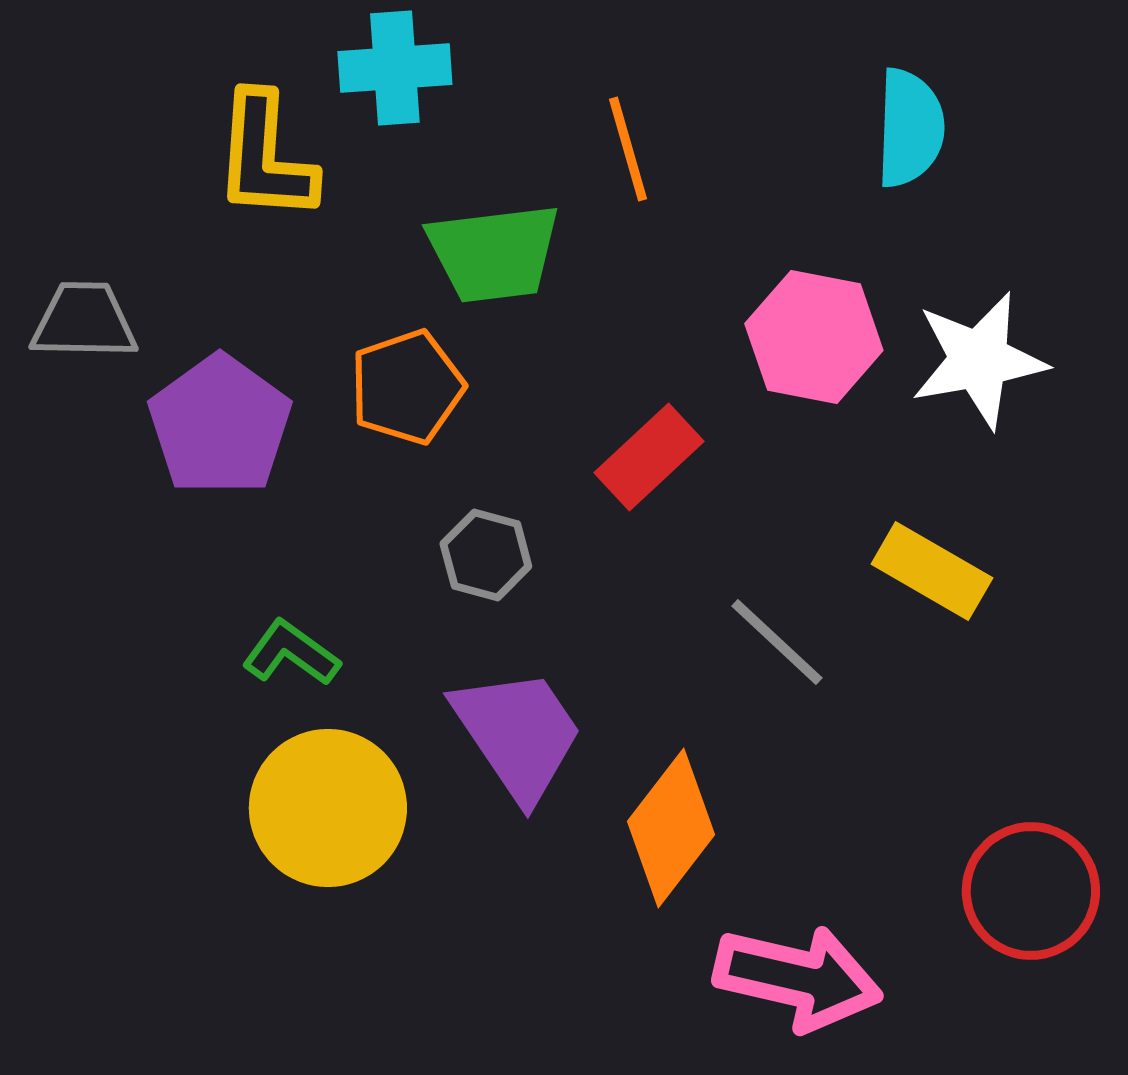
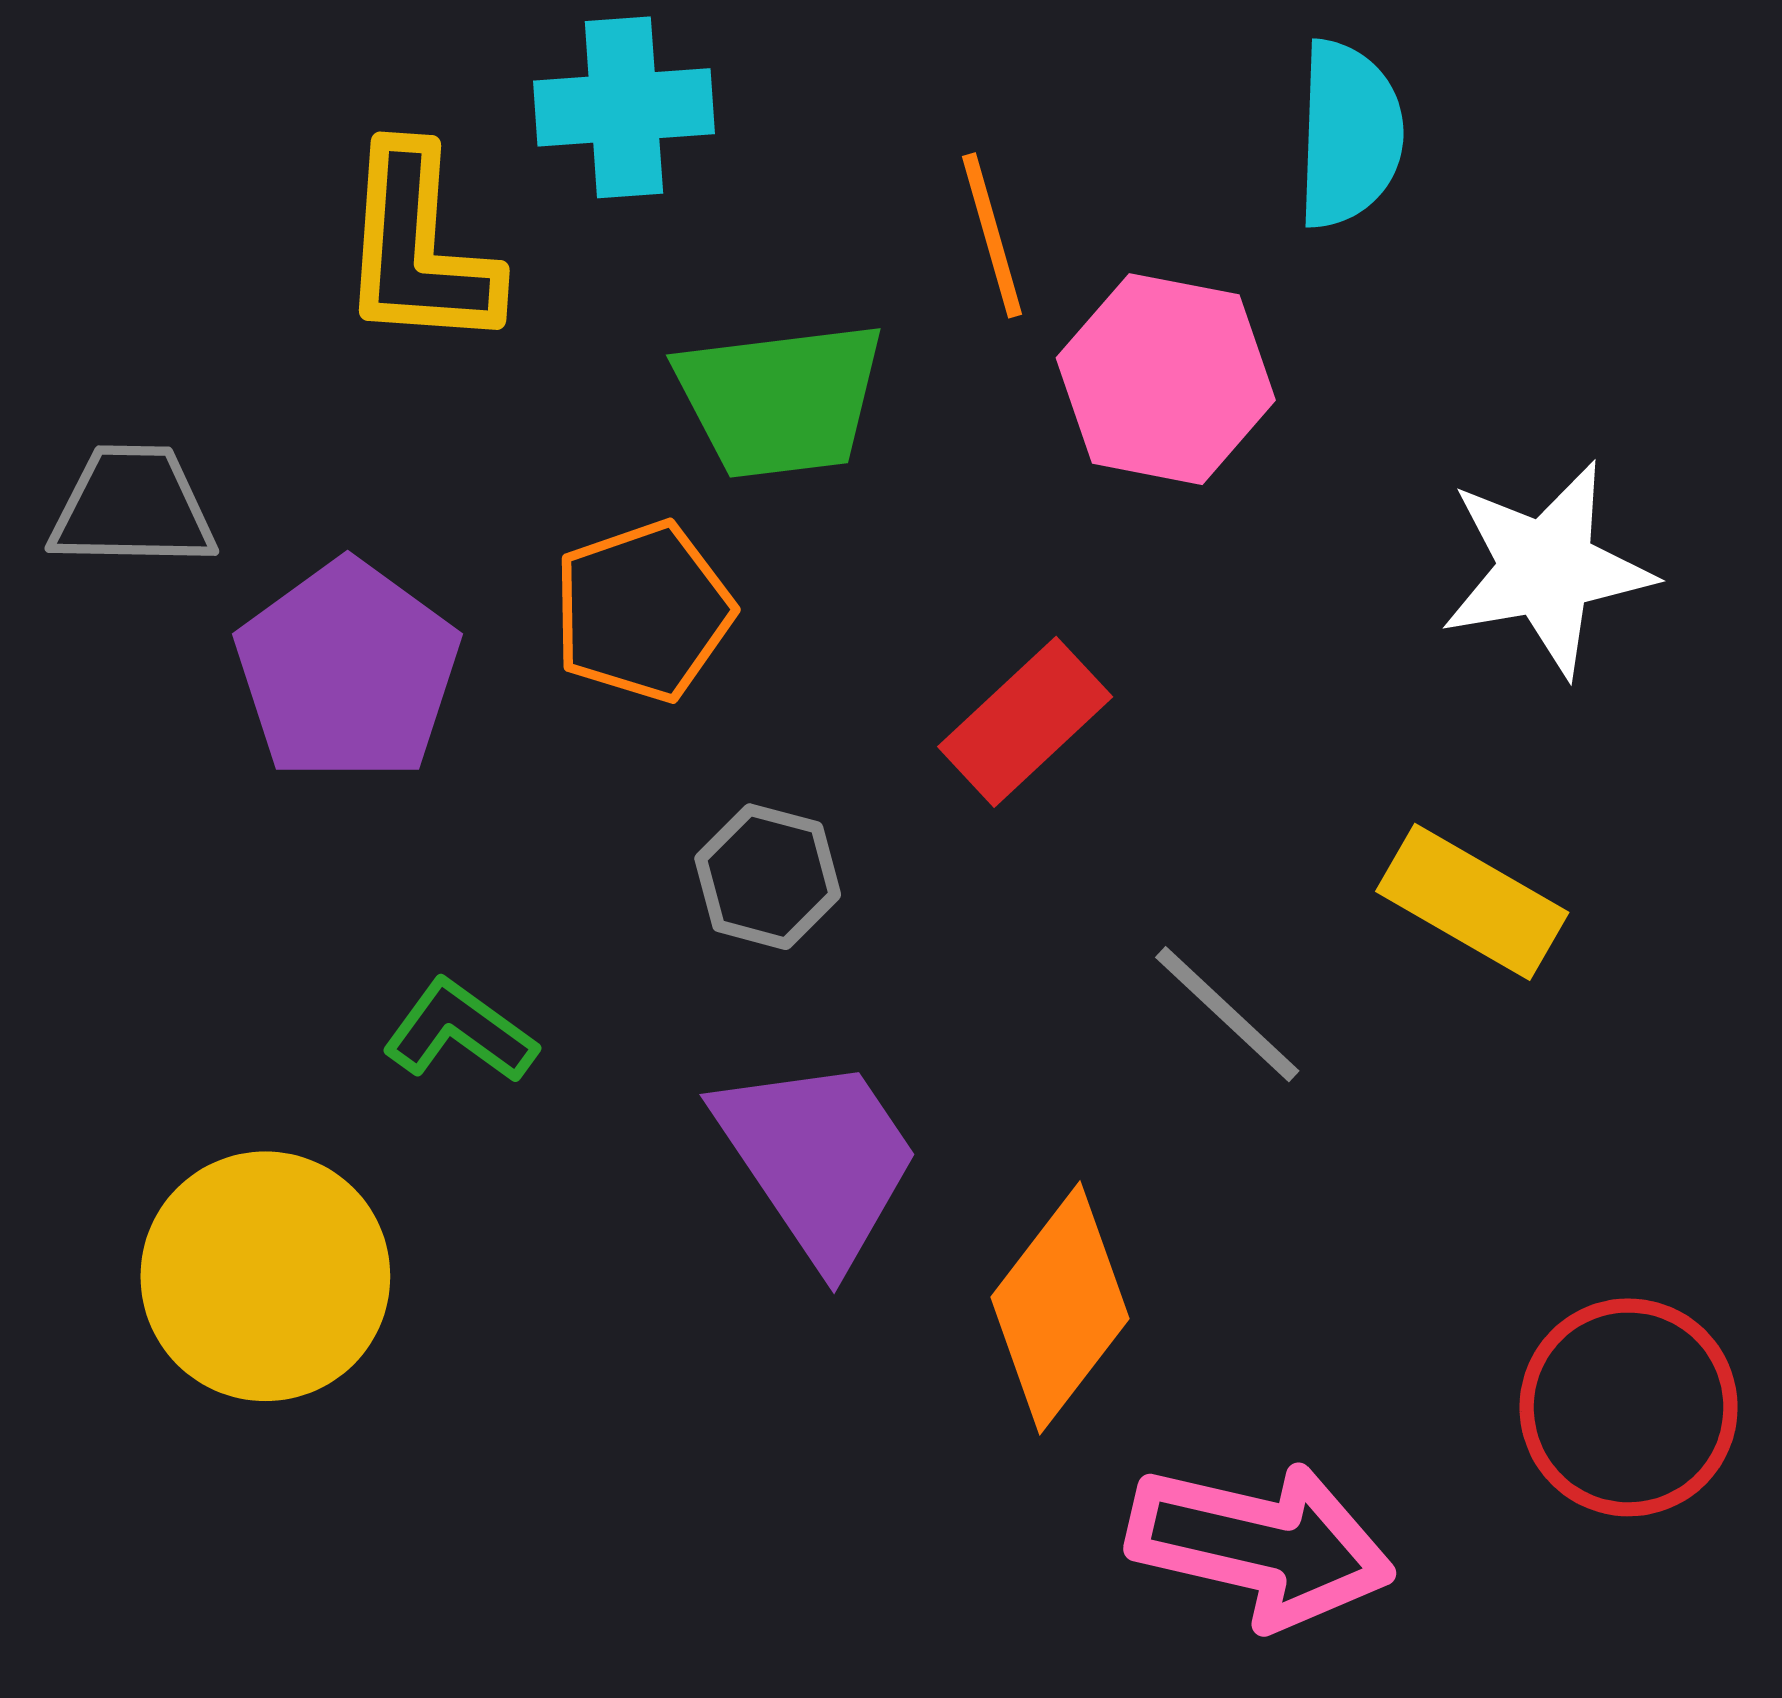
cyan semicircle: (910, 128) -> (1349, 134), moved
pink hexagon: (814, 337) -> (1166, 379), moved
yellow circle: (328, 808) -> (265, 1276), moved

